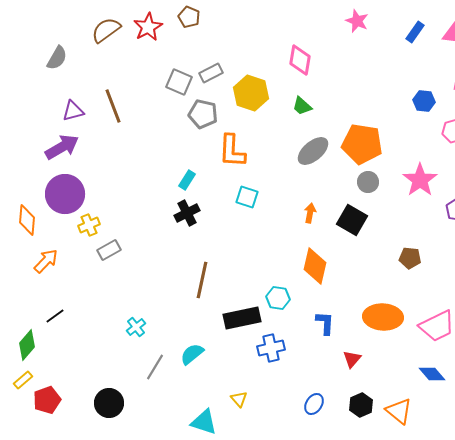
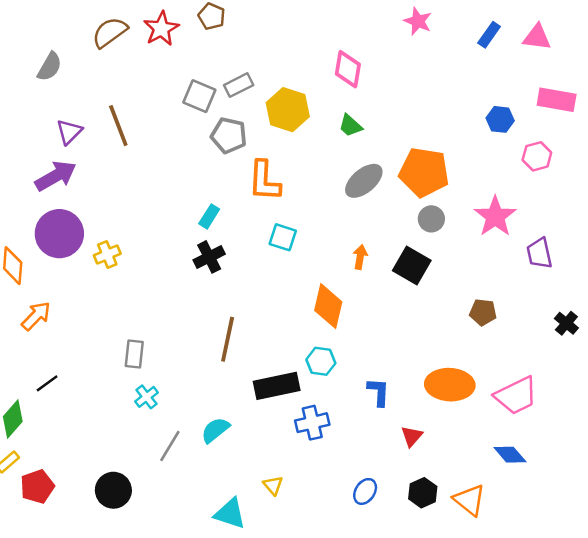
purple triangle: (73, 111) -> (69, 132), turned -30
yellow cross: (89, 225) -> (107, 255), moved
gray rectangle: (109, 250) -> (134, 354), moved, turned -55
orange diamond: (315, 266) -> (328, 306), moved

